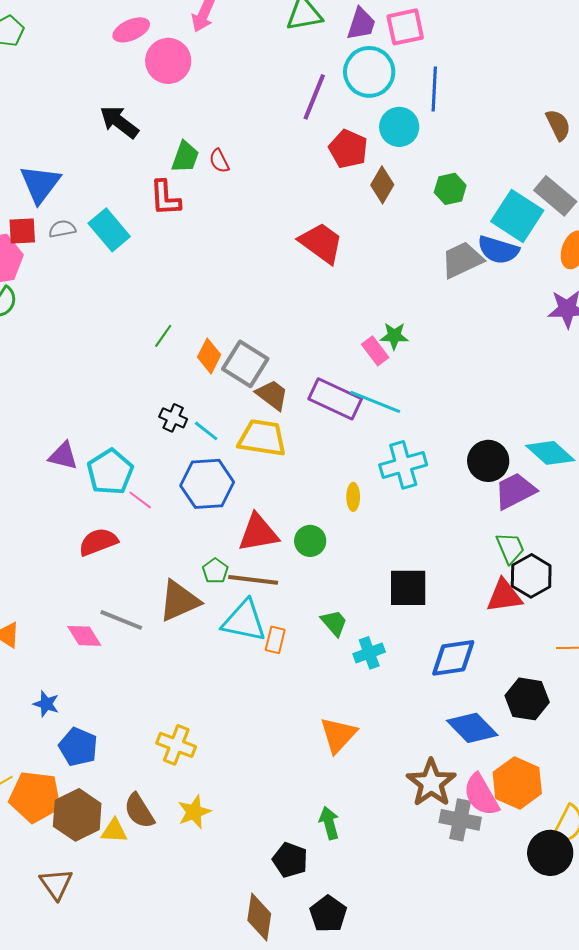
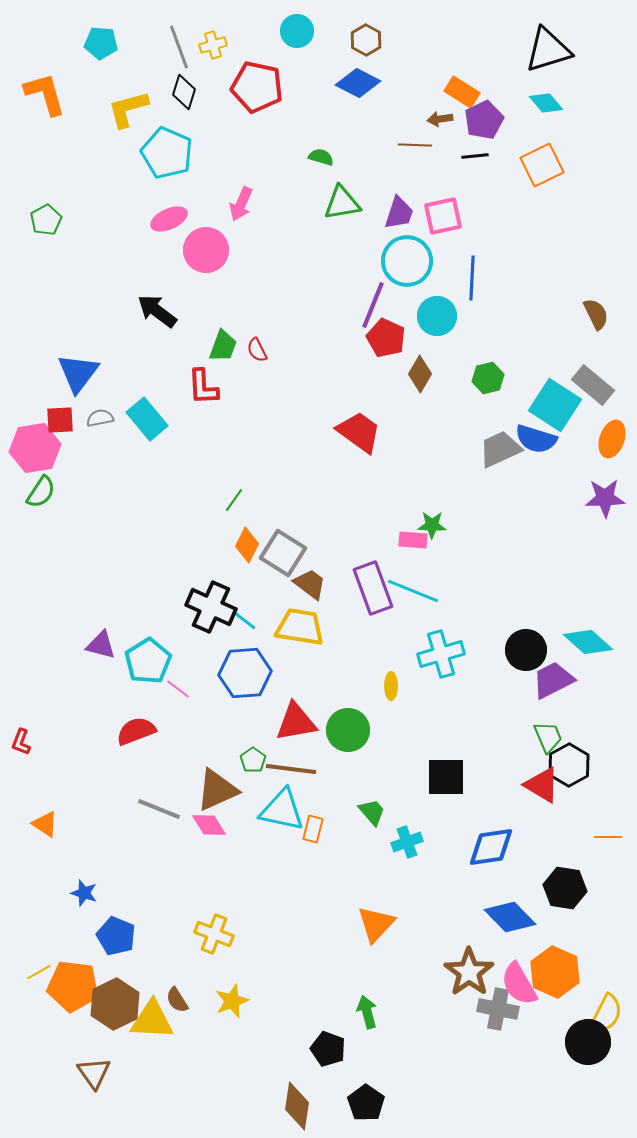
purple line: (314, 97) -> (373, 305), moved
green line: (163, 336) -> (234, 500), moved
pink rectangle: (375, 351) -> (413, 540), turned -48
purple rectangle: (335, 399) -> (373, 588), turned 45
black cross: (173, 418) -> (211, 607), size x1.8
green circle: (310, 541) -> (348, 730), size x1.4
red triangle: (504, 596) -> (542, 785), turned 39
pink diamond: (84, 636) -> (209, 825), moved
brown semicircle: (139, 811) -> (177, 1000), size x0.7
yellow triangle: (114, 831) -> (152, 1020), size x1.6

